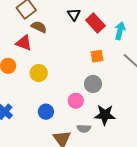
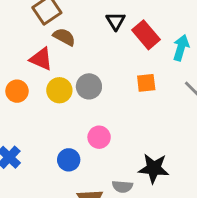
yellow circle: (39, 73) -> (59, 90), moved
gray circle: (93, 84) -> (89, 86), moved
pink circle: (76, 101) -> (99, 137), moved

